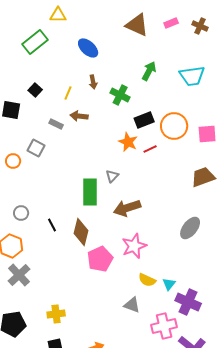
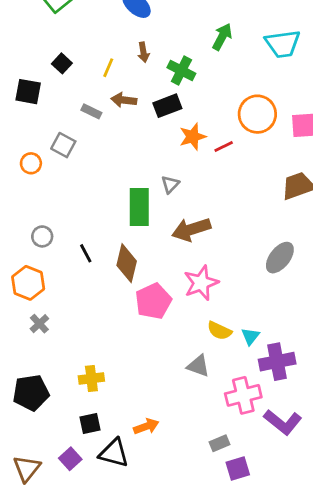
black rectangle: (144, 120) -> (167, 106), moved
orange star: (128, 142) -> (193, 137), turned 30
gray cross: (19, 275) -> (39, 324), size x0.6
purple cross: (188, 302) -> (277, 362), turned -35

